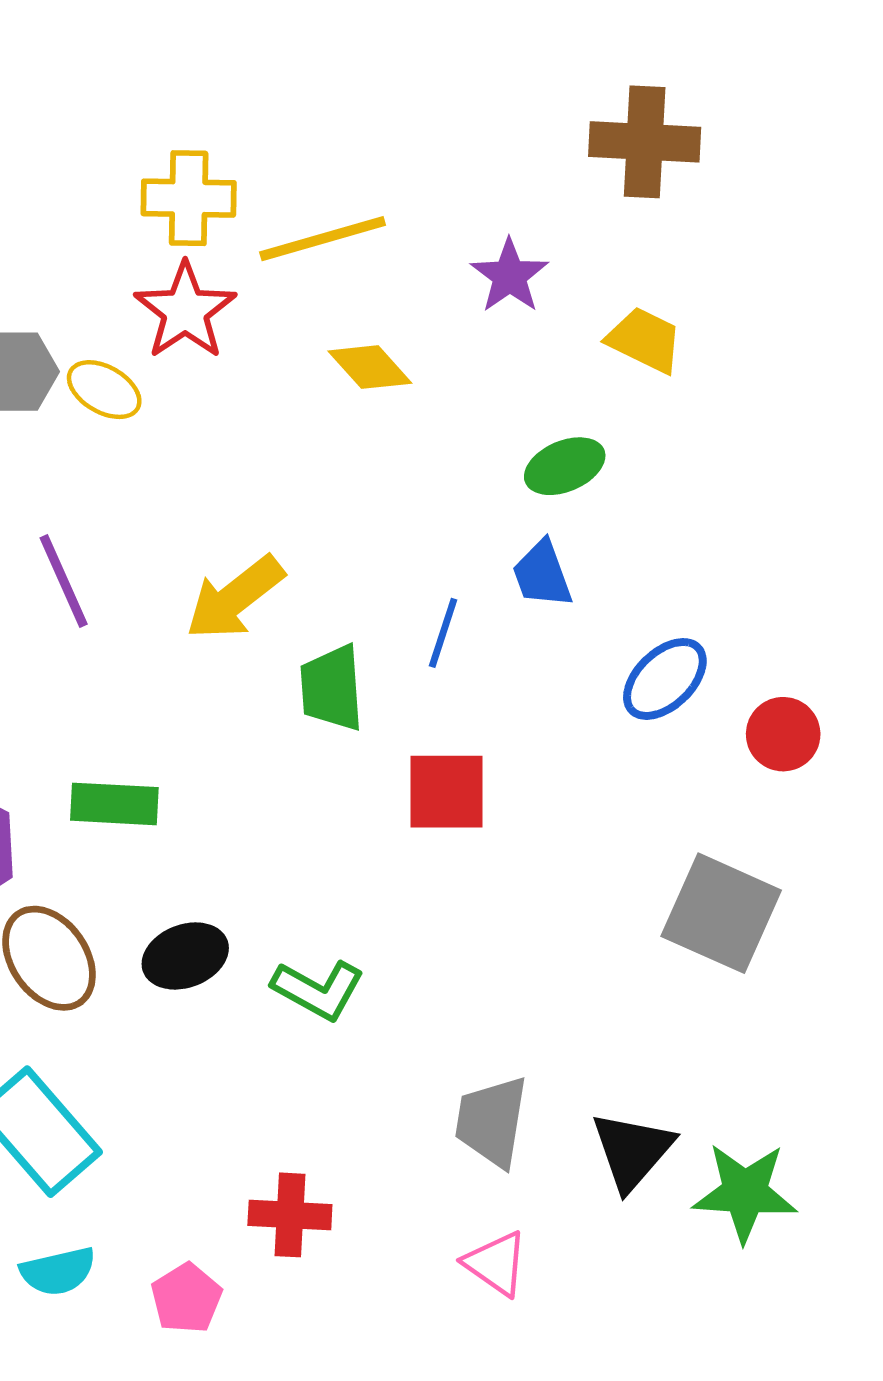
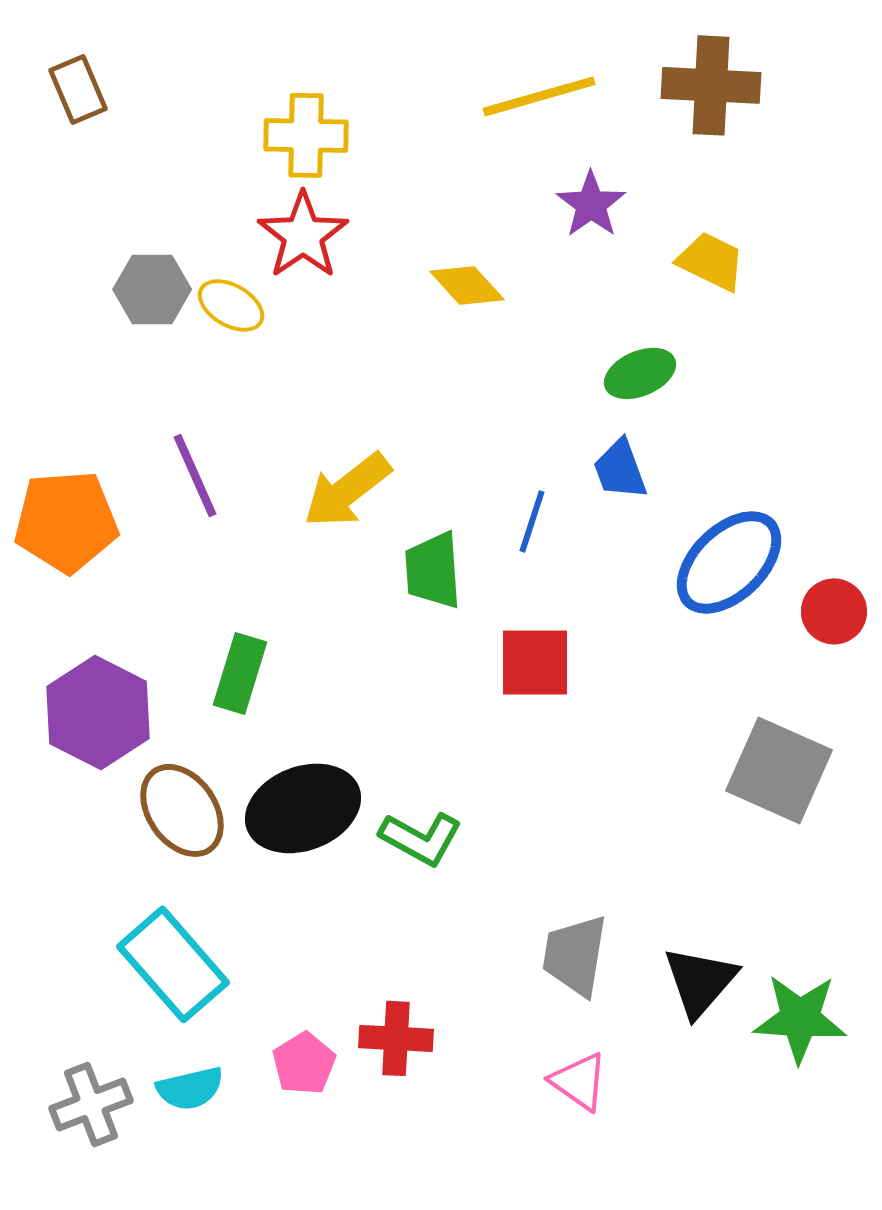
yellow line: (323, 239) -> (539, 96), moved
blue ellipse: (665, 679) -> (729, 562), size x1.4
green rectangle: (114, 804) -> (240, 673), turned -76
black ellipse: (185, 956) -> (303, 808), size x1.5
pink pentagon: (186, 1298) -> (304, 1063), moved

